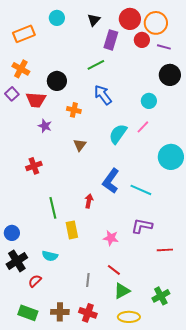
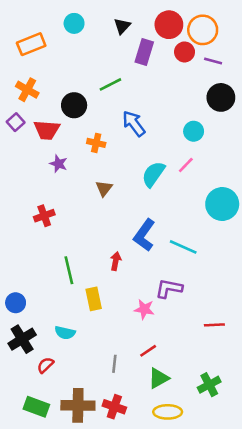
green line: (96, 65) -> (110, 84), moved
purple L-shape: (142, 226) -> (169, 288), moved
red line: (114, 270) -> (148, 351), turned -72
brown cross: (60, 312) -> (78, 405), size x1.4

